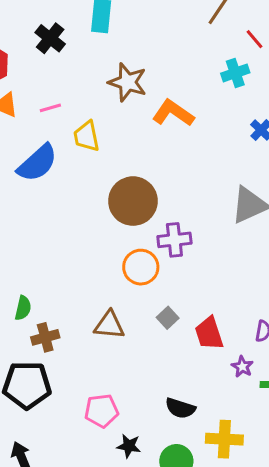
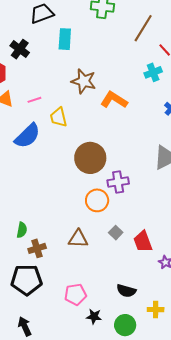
black cross: (50, 38) -> (20, 49), moved
yellow cross: (224, 439) -> (156, 310), size x0.7

